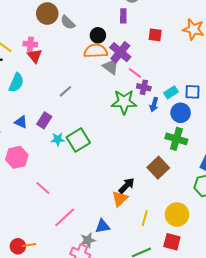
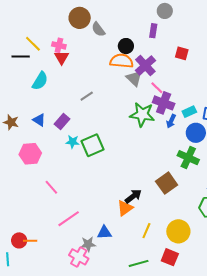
purple cross: (144, 87) -> (164, 103), size x1.5

